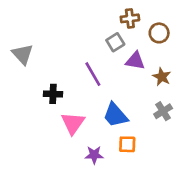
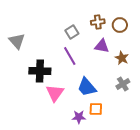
brown cross: (130, 18) -> (98, 22), moved
gray square: (115, 42) -> (72, 32), moved
black cross: (53, 94) -> (40, 71), size x1.5
purple star: (94, 155) -> (79, 117), moved

